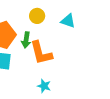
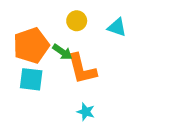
green arrow: (26, 40) -> (62, 52), turned -63

